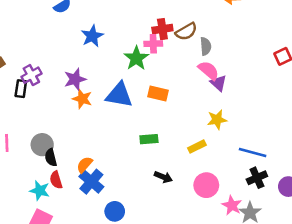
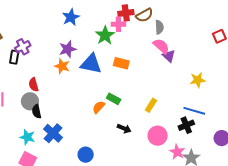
purple star: (75, 79) -> (68, 49), moved
yellow star: (217, 120) -> (198, 80), moved
green rectangle: (149, 139) -> (114, 99), turned 32
yellow rectangle: (197, 146) -> (151, 105), turned -32
orange semicircle: (85, 165) -> (99, 107), moved
black cross: (257, 178) -> (186, 125), moved
red semicircle: (56, 180) -> (34, 85), moved
blue cross: (91, 182) -> (53, 133), moved

